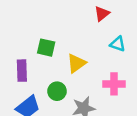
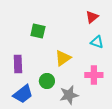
red triangle: (102, 14) -> (92, 17), moved
green square: (46, 48) -> (38, 31), moved

